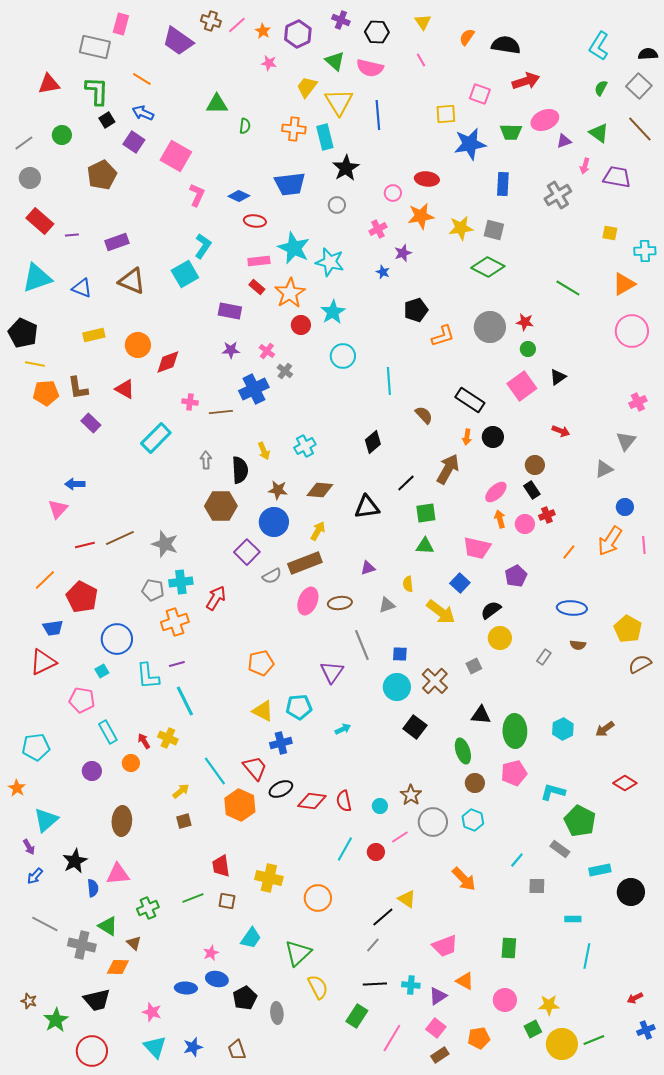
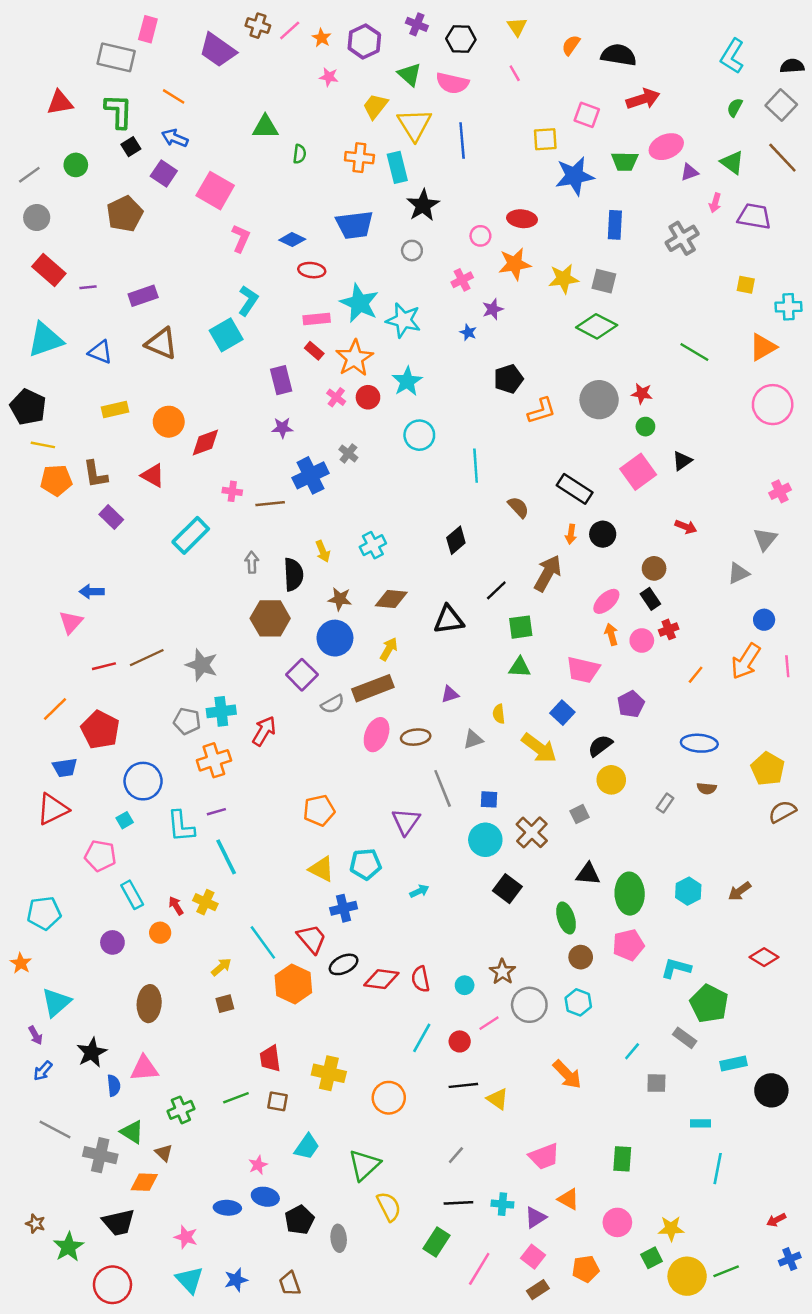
purple rectangle: (230, 311) -> (281, 380), turned 65
pink cross: (267, 351) -> (336, 397), moved
black line: (383, 917) -> (463, 1085), moved, turned 35

